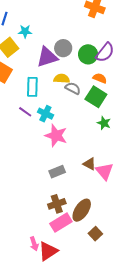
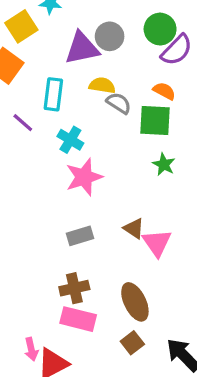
green circle: (88, 54) -> (160, 29), moved
green square: (96, 97) -> (155, 120), turned -35
purple line: (25, 112) -> (23, 123), moved
pink star: (56, 136) -> (84, 177), turned 30
brown ellipse: (82, 210) -> (135, 302), moved, turned -65
pink rectangle: (61, 223) -> (78, 319), turned 40

